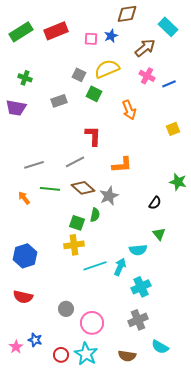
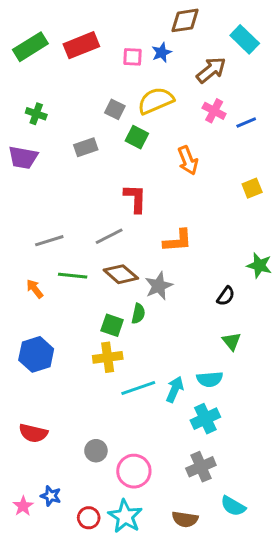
cyan semicircle: (138, 250) -> (210, 379), moved
blue hexagon: (25, 256) -> (36, 354), moved

